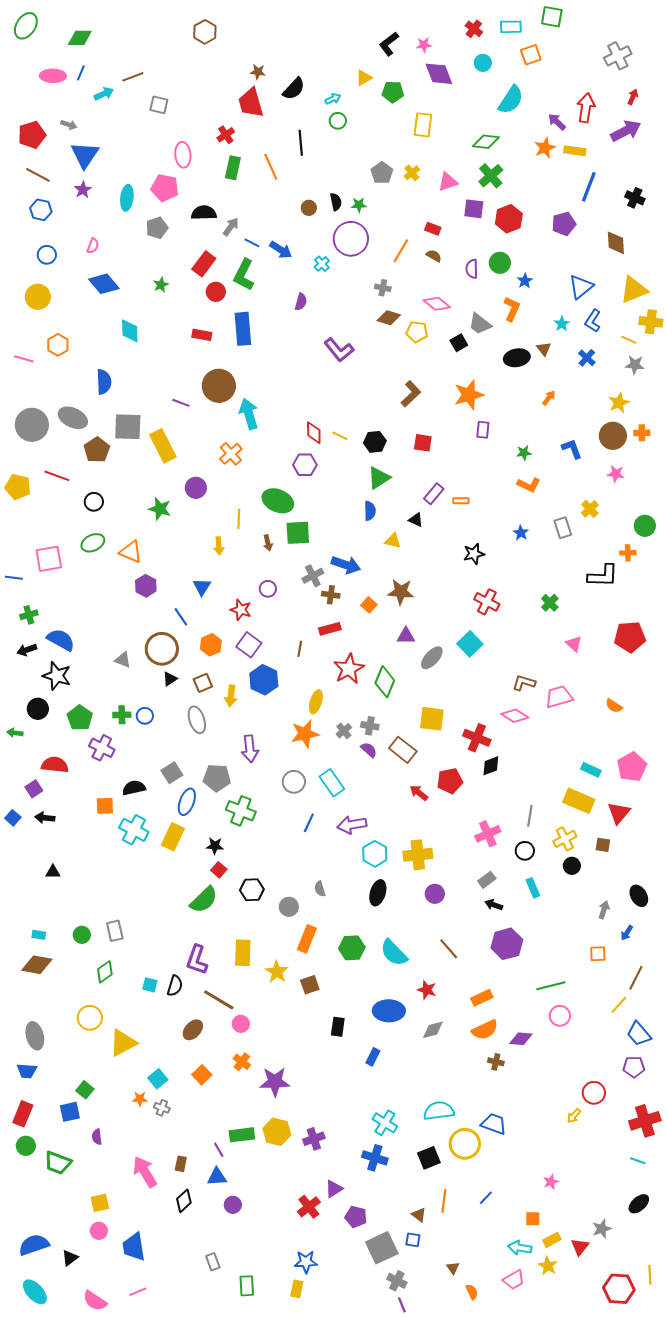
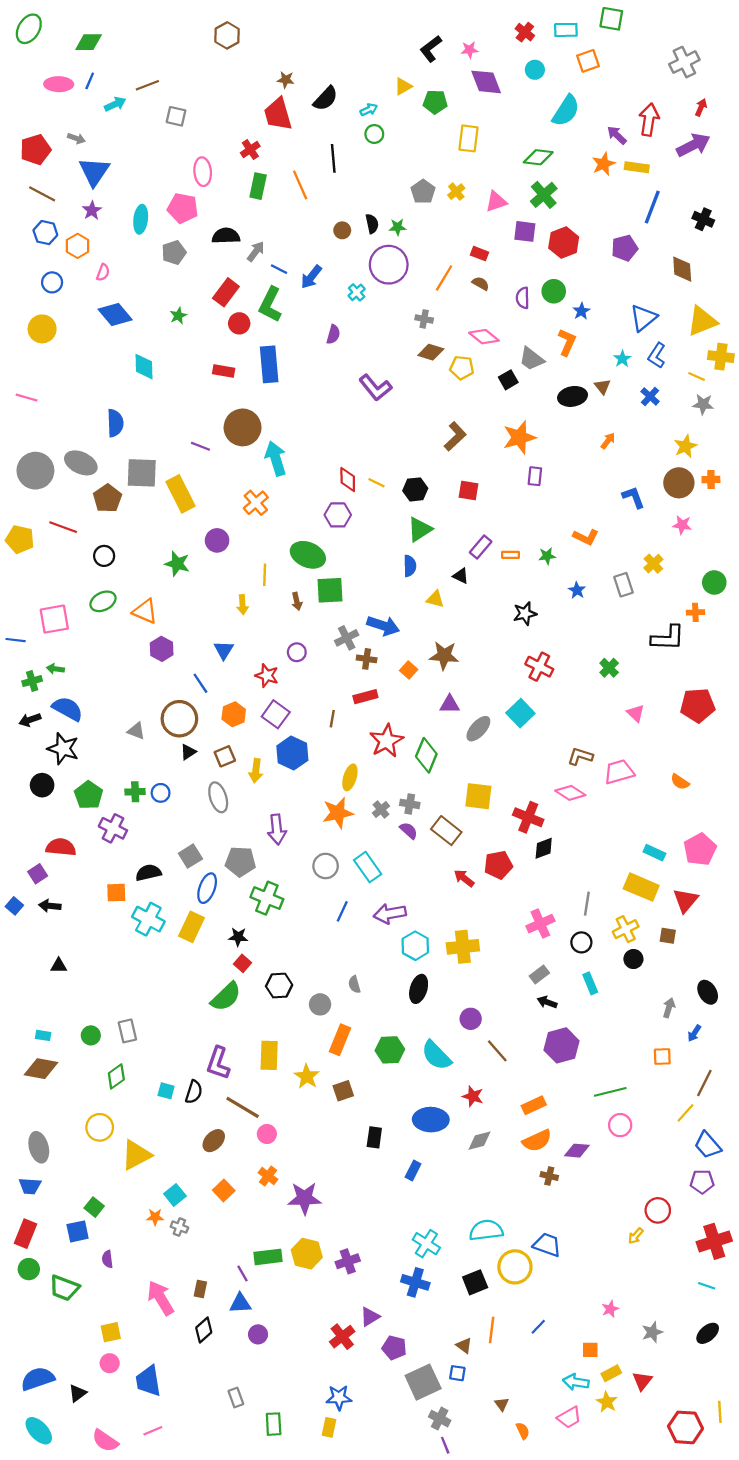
blue arrow: (281, 250) -> (311, 277), turned 95
orange hexagon: (58, 345) -> (78, 246), moved
green star: (524, 453) -> (547, 556), moved
green arrow: (15, 733) -> (55, 669), moved
purple circle: (435, 894) -> (471, 1019), moved
gray star: (602, 1229) -> (652, 1332), moved

